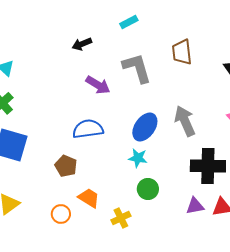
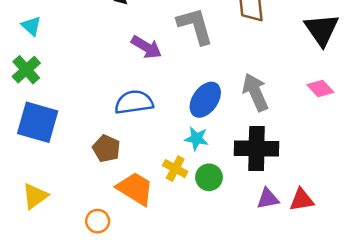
black cross: (208, 166) -> (257, 149), moved
orange trapezoid: (89, 198) -> (135, 189), size x1.4
orange circle: (61, 214) -> (98, 221), moved
yellow cross: (121, 218) -> (175, 169), moved, turned -36

